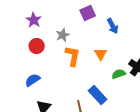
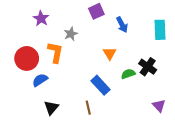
red circle: (37, 46) -> (27, 58), moved, size x1.5
orange L-shape: (73, 56) -> (55, 52), moved
blue rectangle: (98, 95) -> (100, 85), moved

